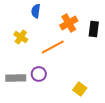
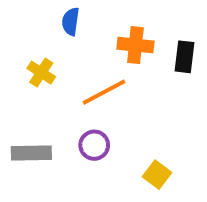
orange cross: (69, 23) -> (135, 45), turned 36
purple circle: (39, 74) -> (94, 145), moved

